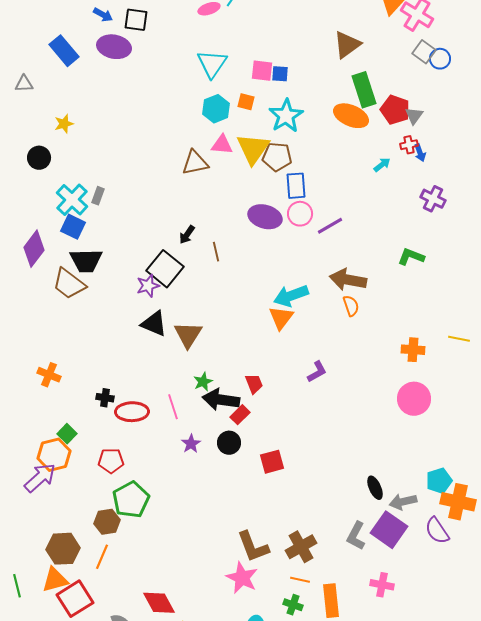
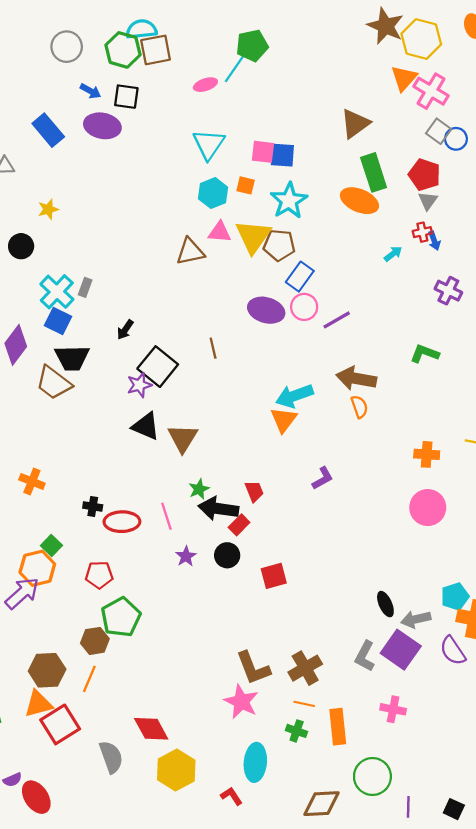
blue square: (280, 74) -> (282, 155), size x1.4
red pentagon: (395, 110) -> (425, 175), moved
blue rectangle: (296, 186) -> (300, 277), turned 40
black arrow: (187, 235) -> (125, 330), moved

